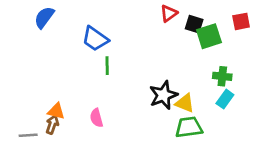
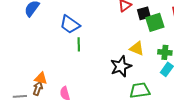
black square: (194, 24) -> (144, 13), turned -32
yellow triangle: (185, 103) -> (137, 48), moved
pink semicircle: (96, 118) -> (65, 93), moved

